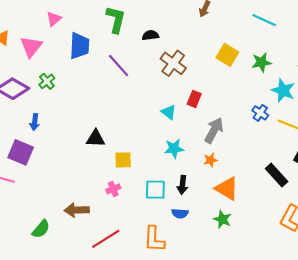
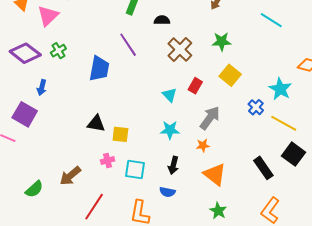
blue trapezoid: (80, 46) -> (99, 69), moved
yellow square: (227, 55) -> (230, 75), moved
green star: (261, 62) -> (222, 42), moved
black triangle: (96, 138) -> (96, 124), moved
cyan square: (155, 190) -> (135, 170), moved
brown arrow: (77, 210) -> (70, 176), turned -45
green star: (222, 219) -> (218, 211), moved
red line: (106, 239) -> (94, 207), turned -32

